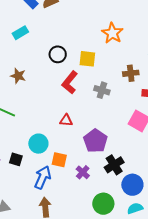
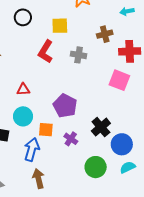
black circle: (58, 54) -> (23, 17), moved
red triangle: (66, 120) -> (23, 89), moved
purple pentagon: (95, 141) -> (65, 106), moved

